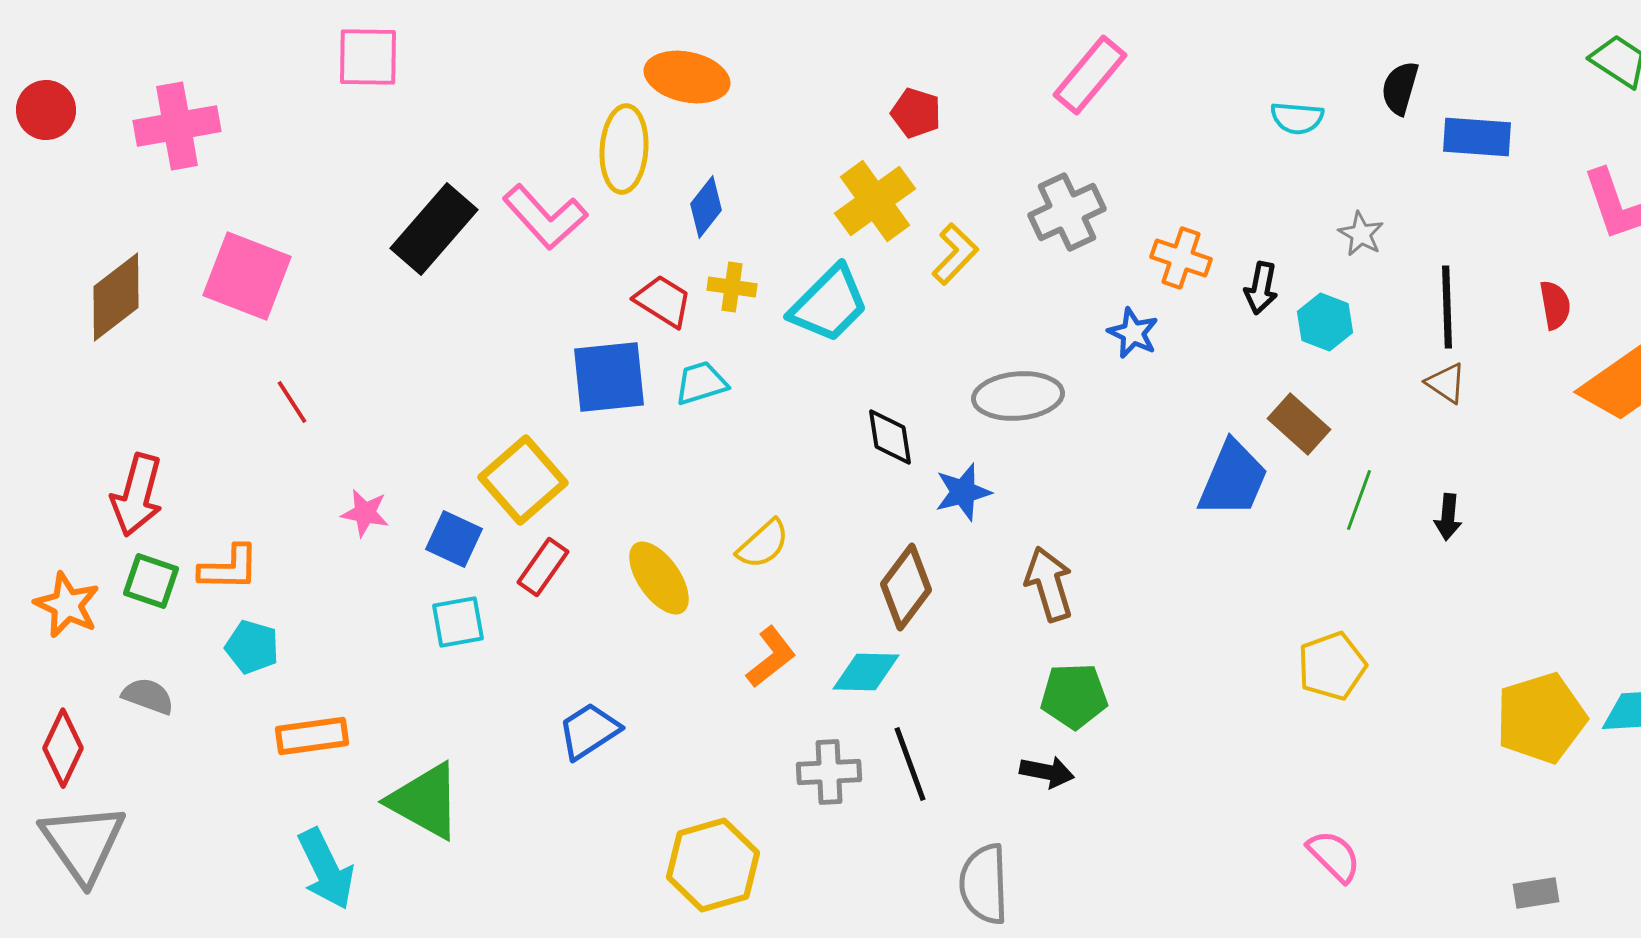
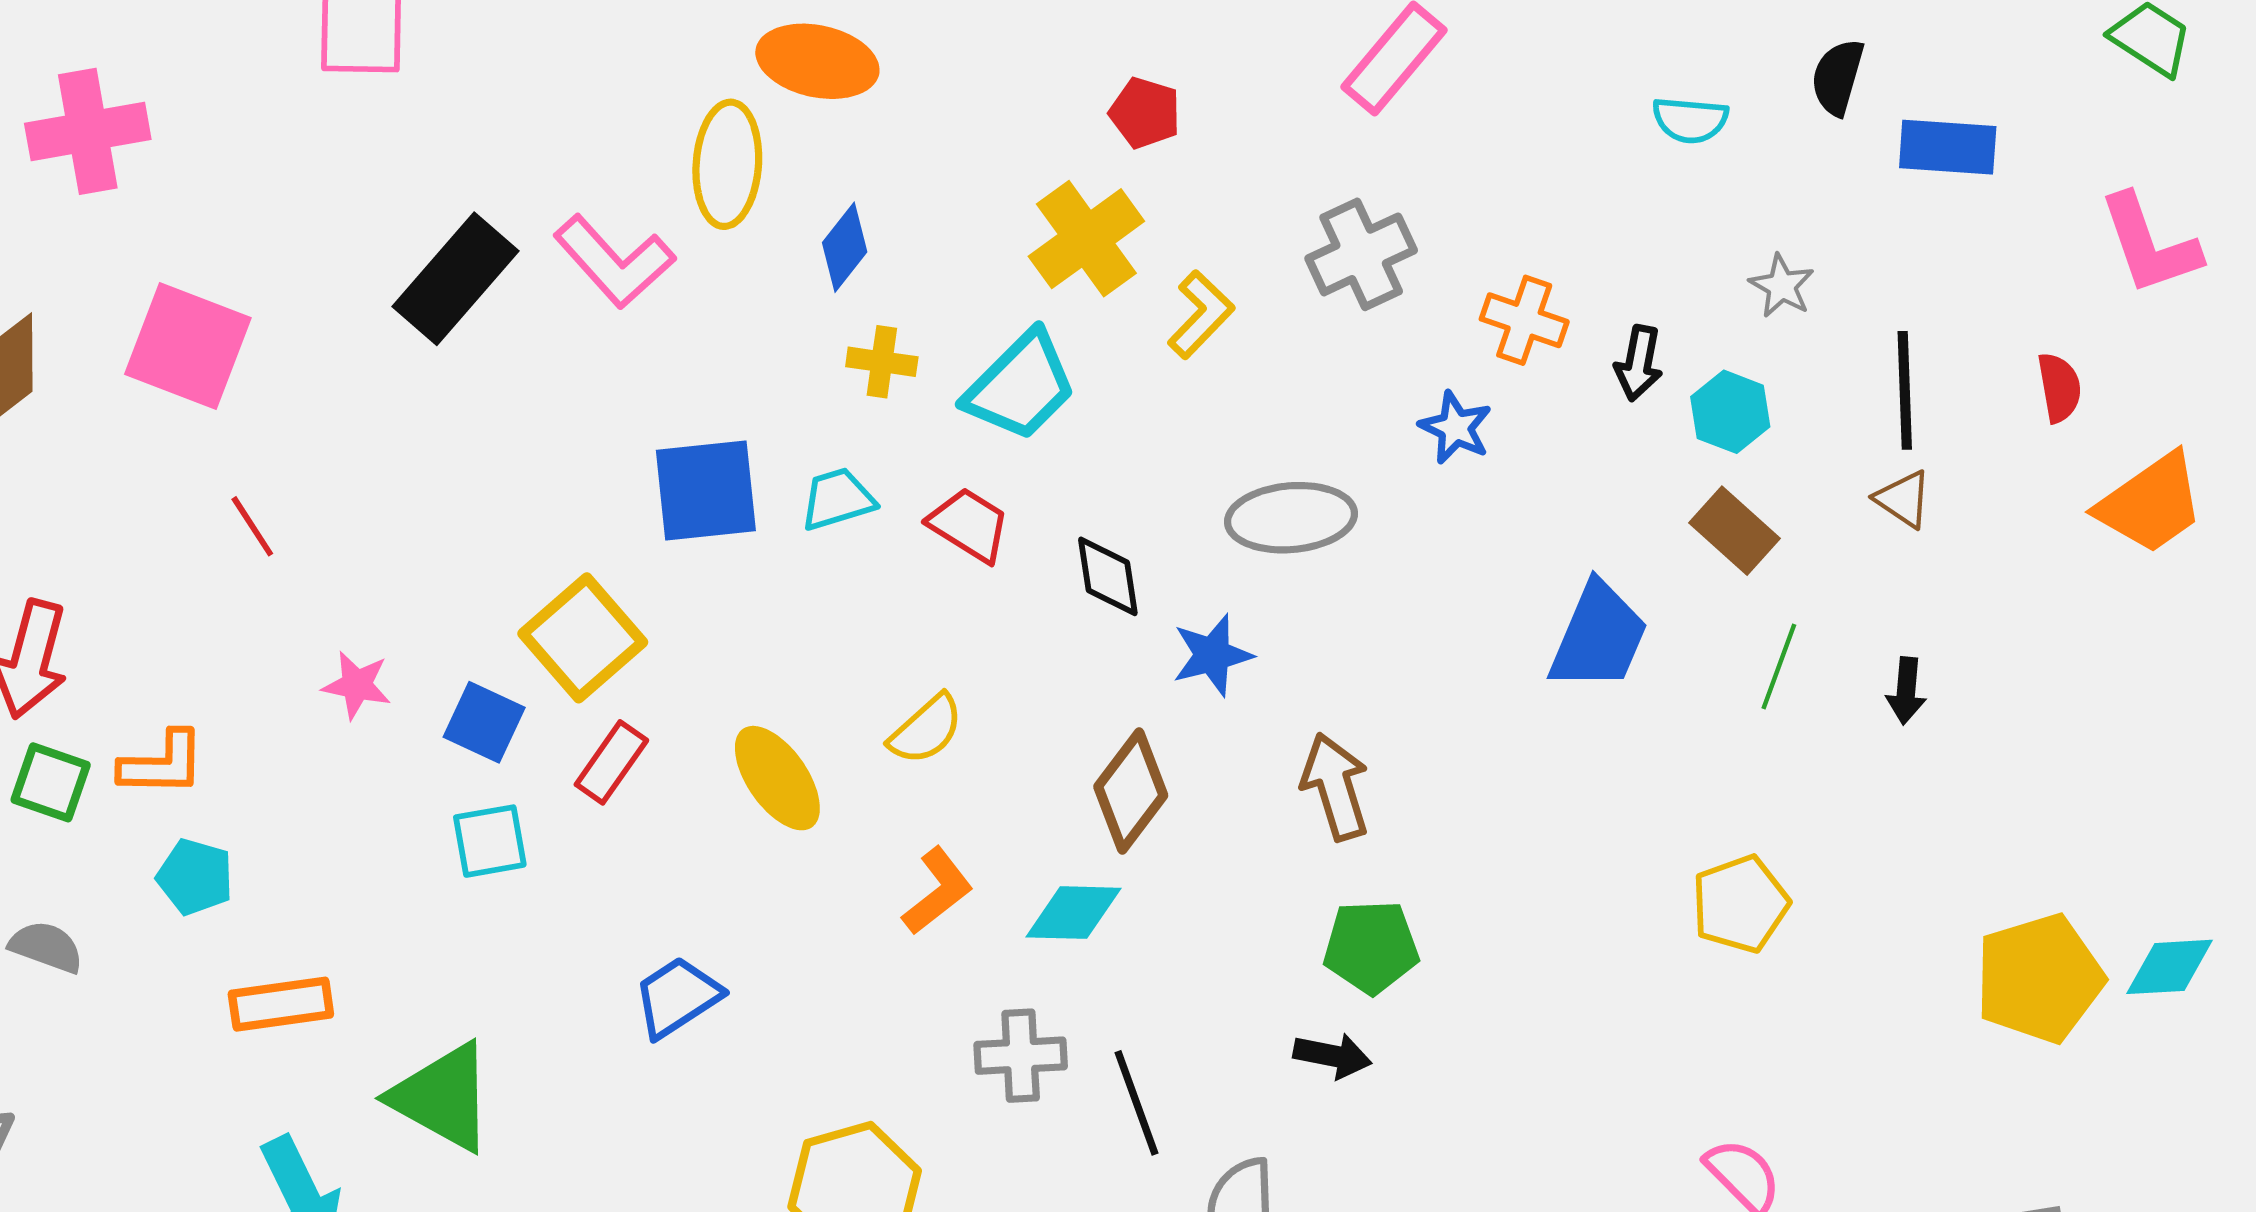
red trapezoid: (663, 301) -> (969, 525), moved
brown rectangle: (1299, 424) -> (1735, 531), moved
black line: (910, 764) -> (1136, 1103), moved

